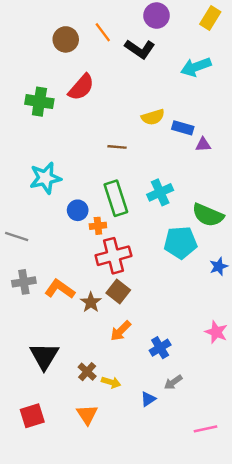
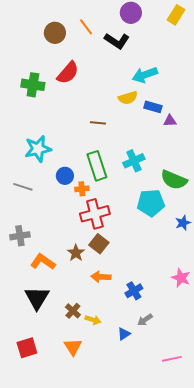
cyan arrow: (196, 67) -> (145, 75), moved
gray line: (17, 237) -> (23, 187), moved
orange L-shape: (60, 289) -> (43, 262), moved
orange arrow: (121, 331) -> (101, 277), turned 48

